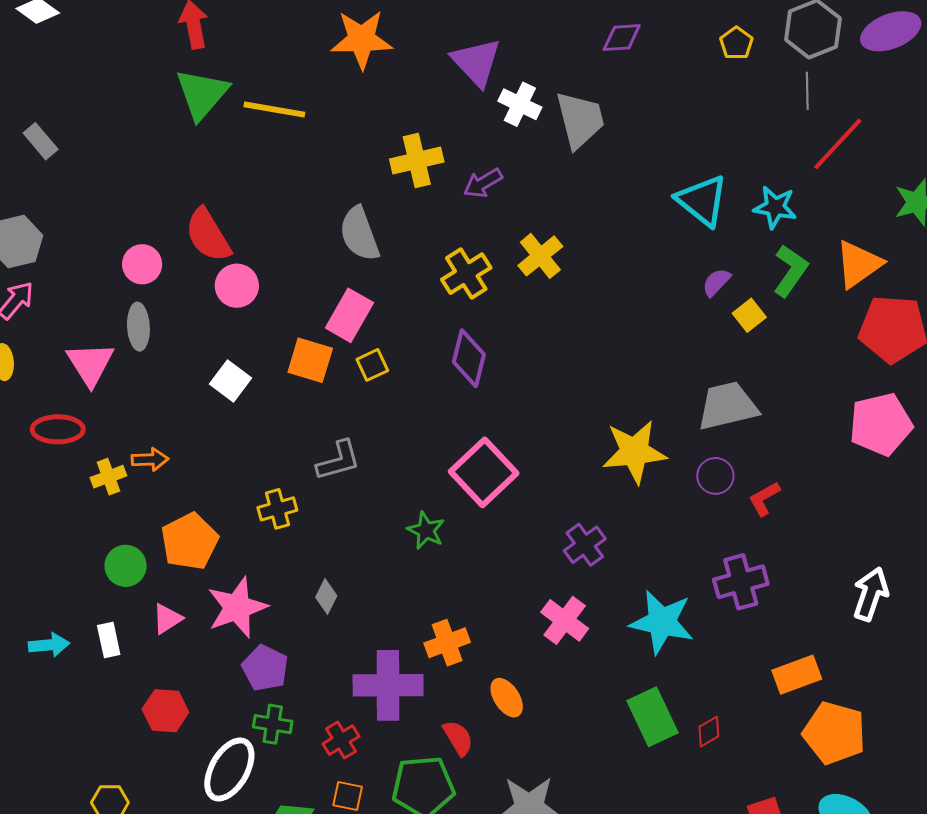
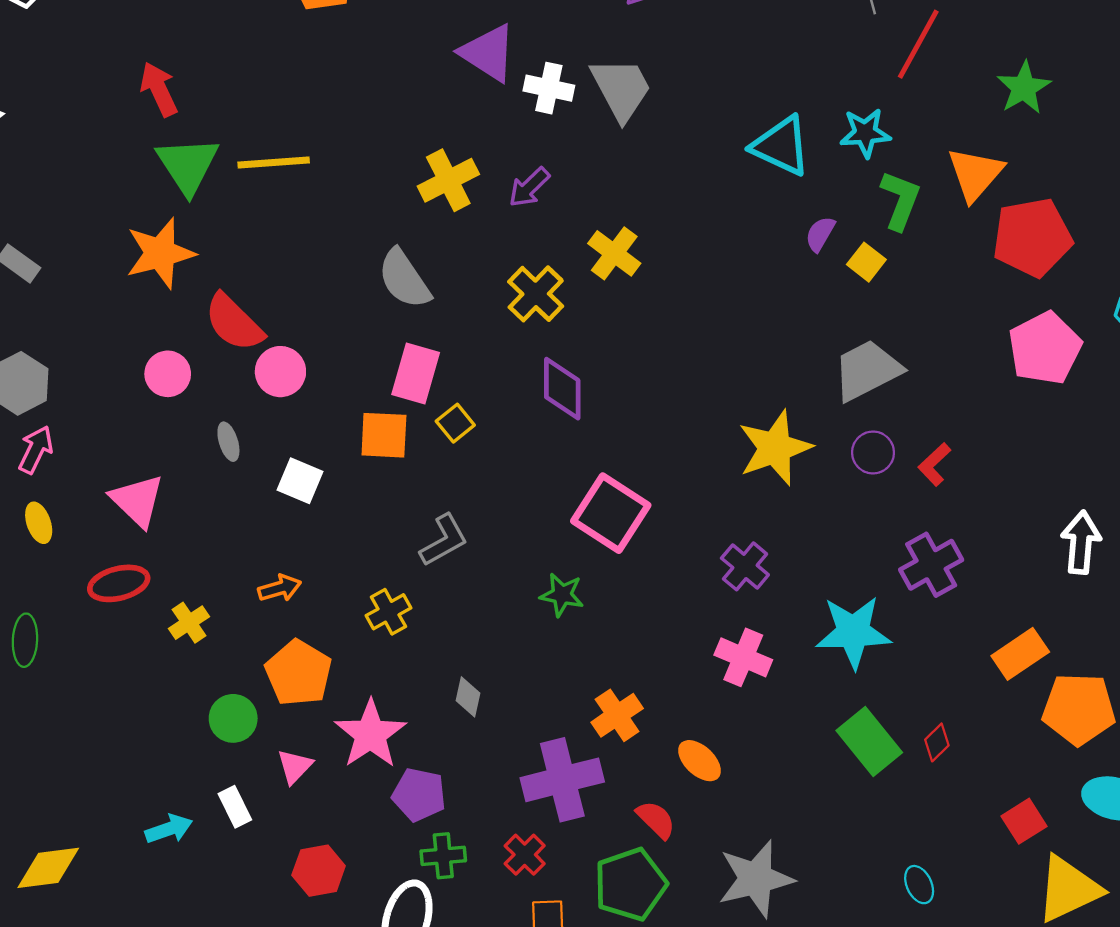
orange star: (362, 39) -> (160, 253), moved
gray ellipse: (138, 327) -> (228, 442), moved, size x0.7
orange arrow: (150, 459) -> (280, 588), moved

